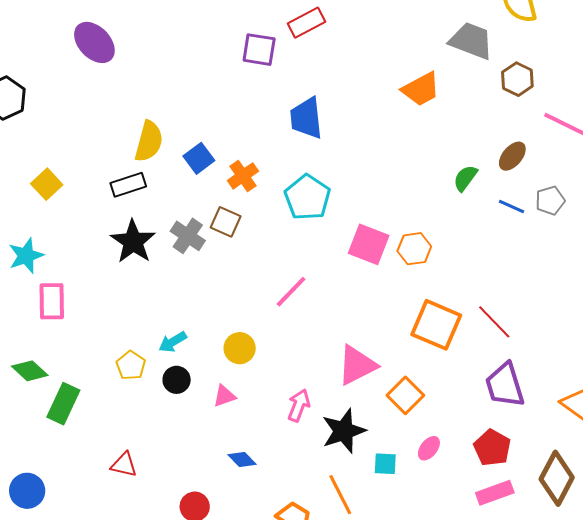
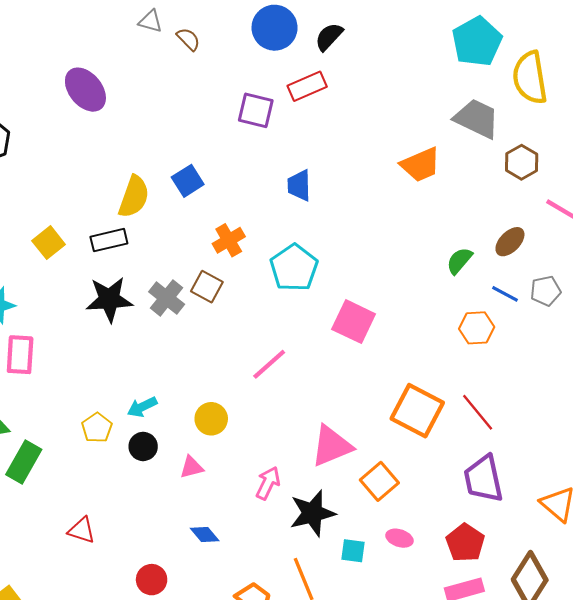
blue trapezoid: (306, 118) -> (299, 185), size x0.7
blue square: (199, 158) -> (188, 181), moved
yellow square: (47, 184) -> (49, 243), moved
black star: (133, 242) -> (109, 299), turned 30
orange hexagon: (414, 249) -> (477, 328), moved
pink ellipse: (429, 448) -> (400, 538), turned 65

